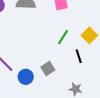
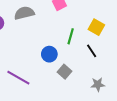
blue circle: (26, 77) -> (49, 54), moved

